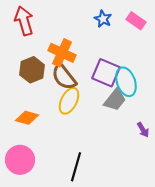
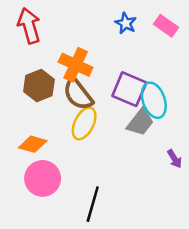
pink circle: (20, 160) -> (43, 178), moved

